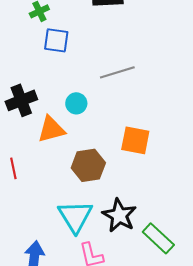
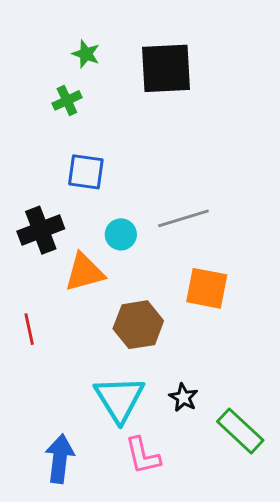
blue square: (56, 40) -> (86, 172), moved
gray line: (117, 72) -> (183, 218), moved
black star: (119, 215) -> (183, 397), size x0.6

